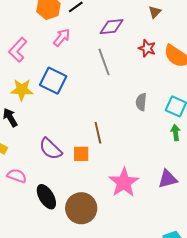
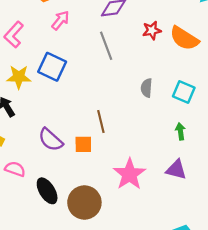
red star: (147, 48) -> (152, 30), turned -30
green arrow: (176, 133) -> (180, 131), moved
purple triangle: (168, 179) -> (176, 170), turned 30

